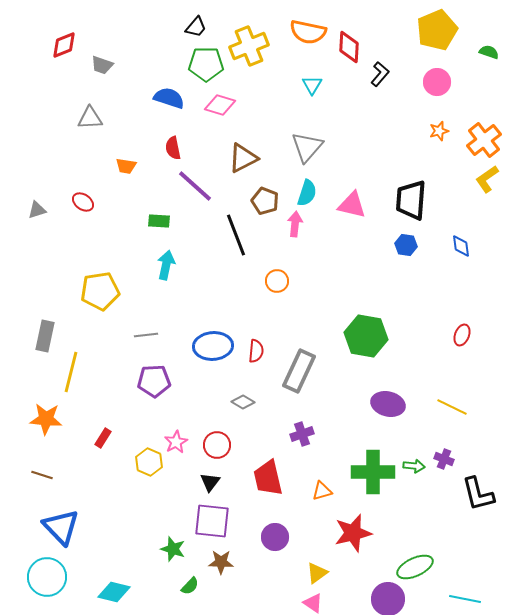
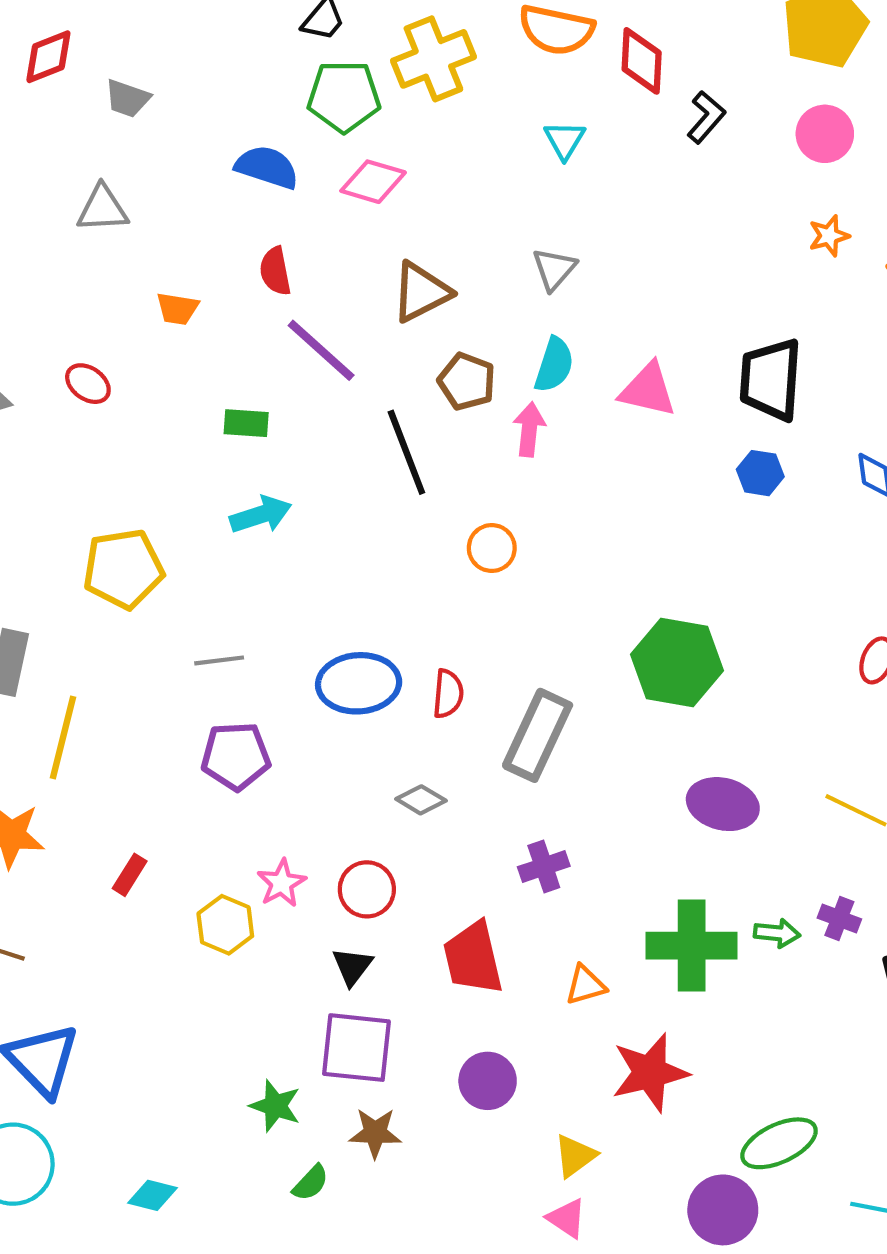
gray triangle: (307, 147) -> (554, 269), size x0.7
cyan arrow: (166, 265) -> (261, 515), turned 60
cyan diamond: (114, 592) -> (152, 1195), size x0.7

